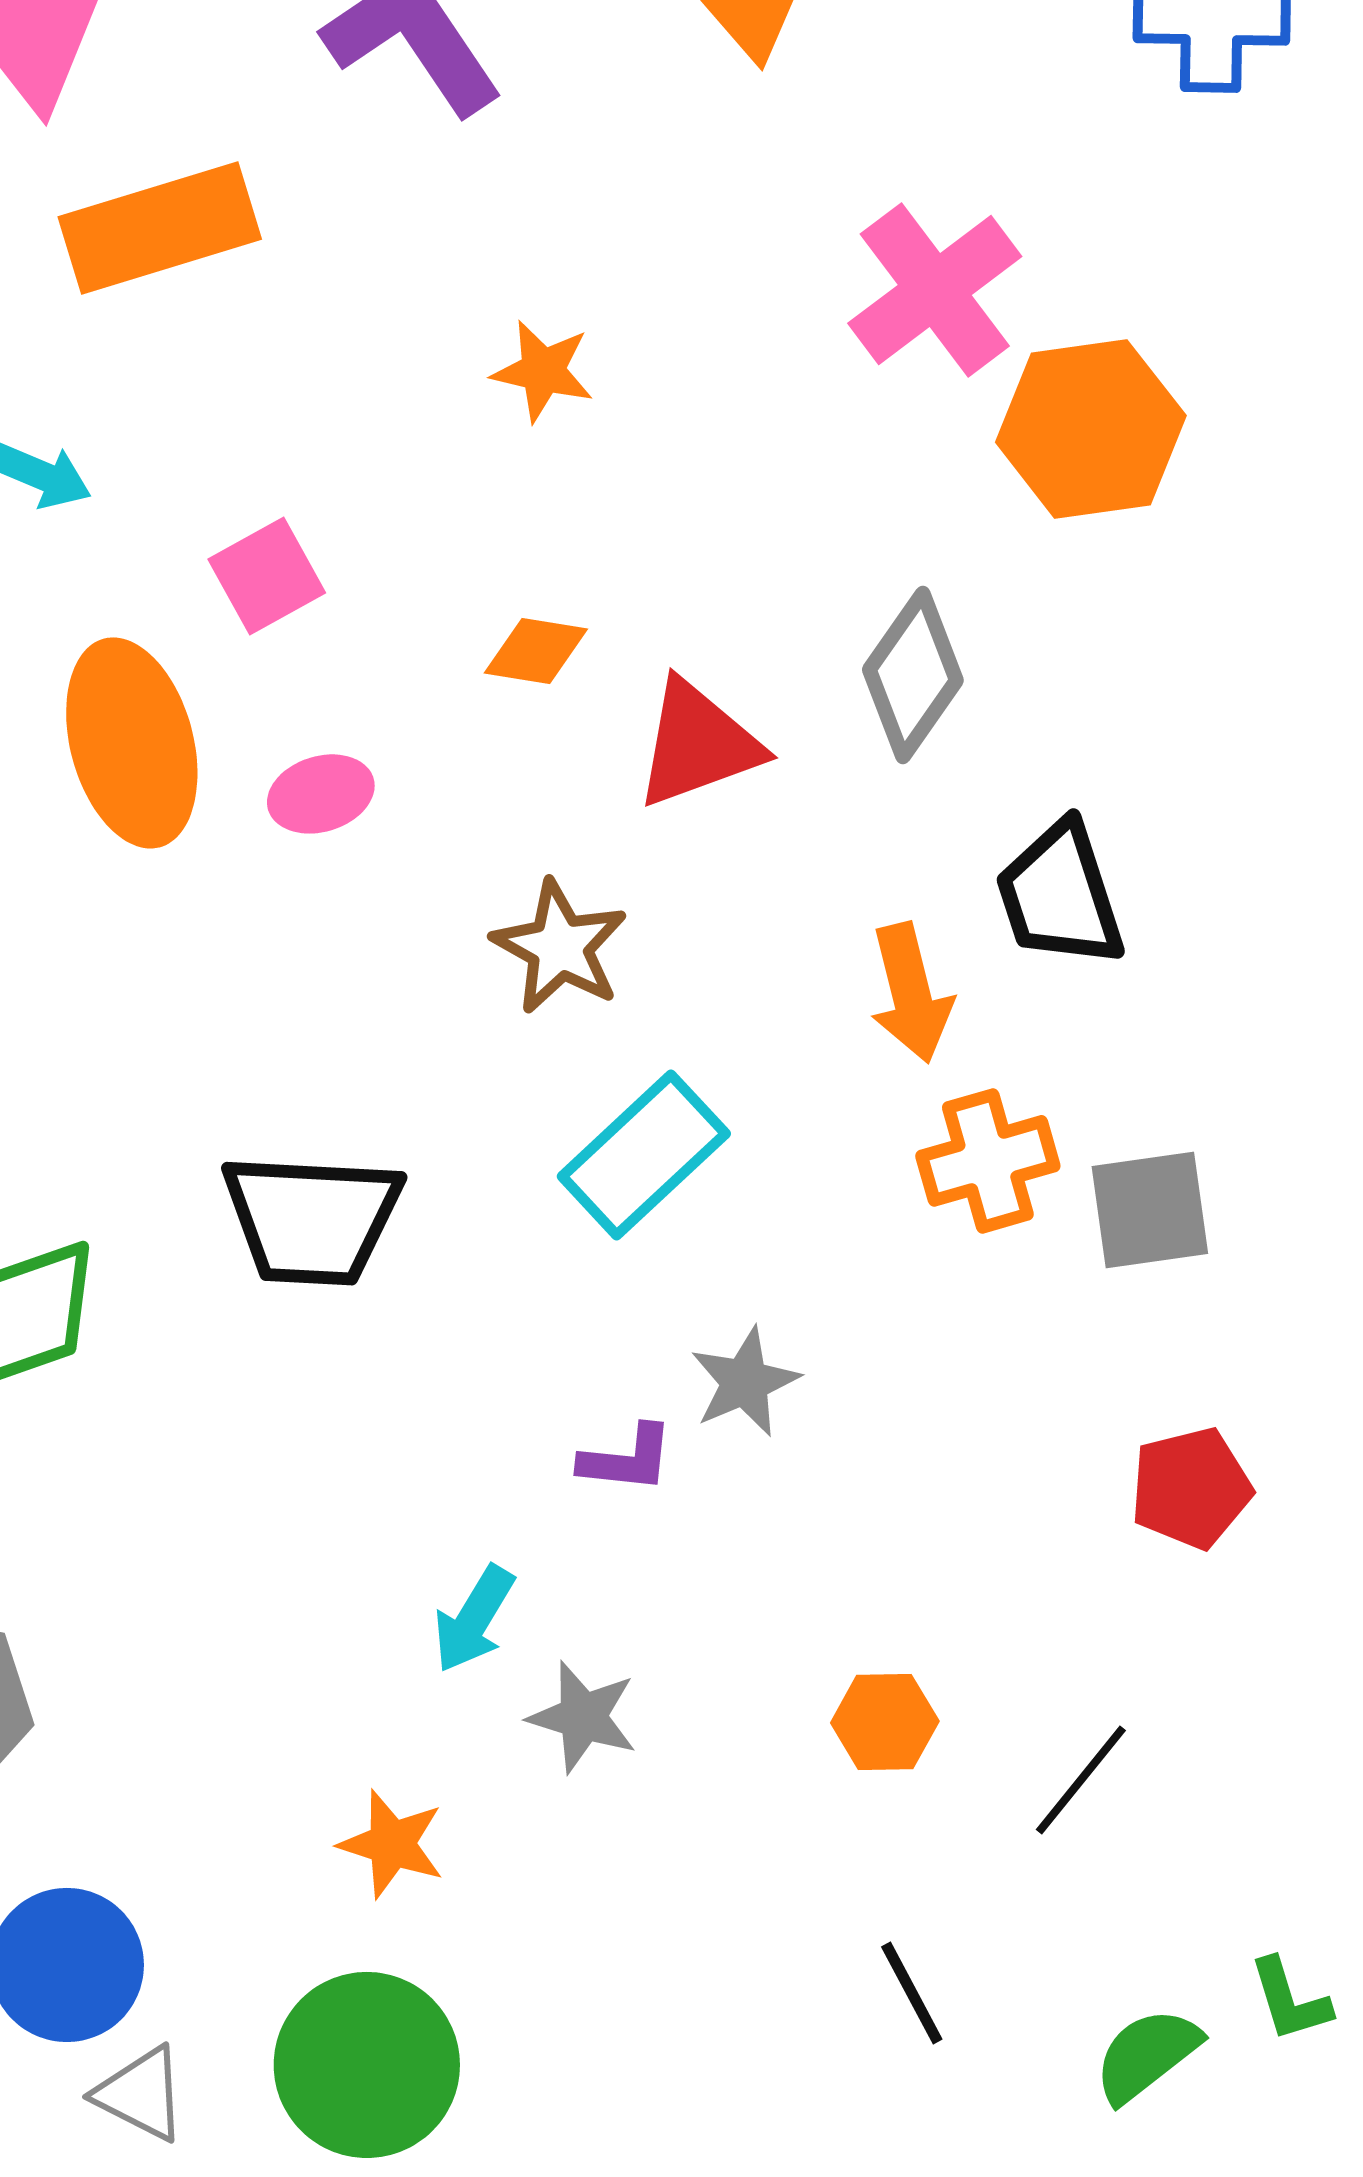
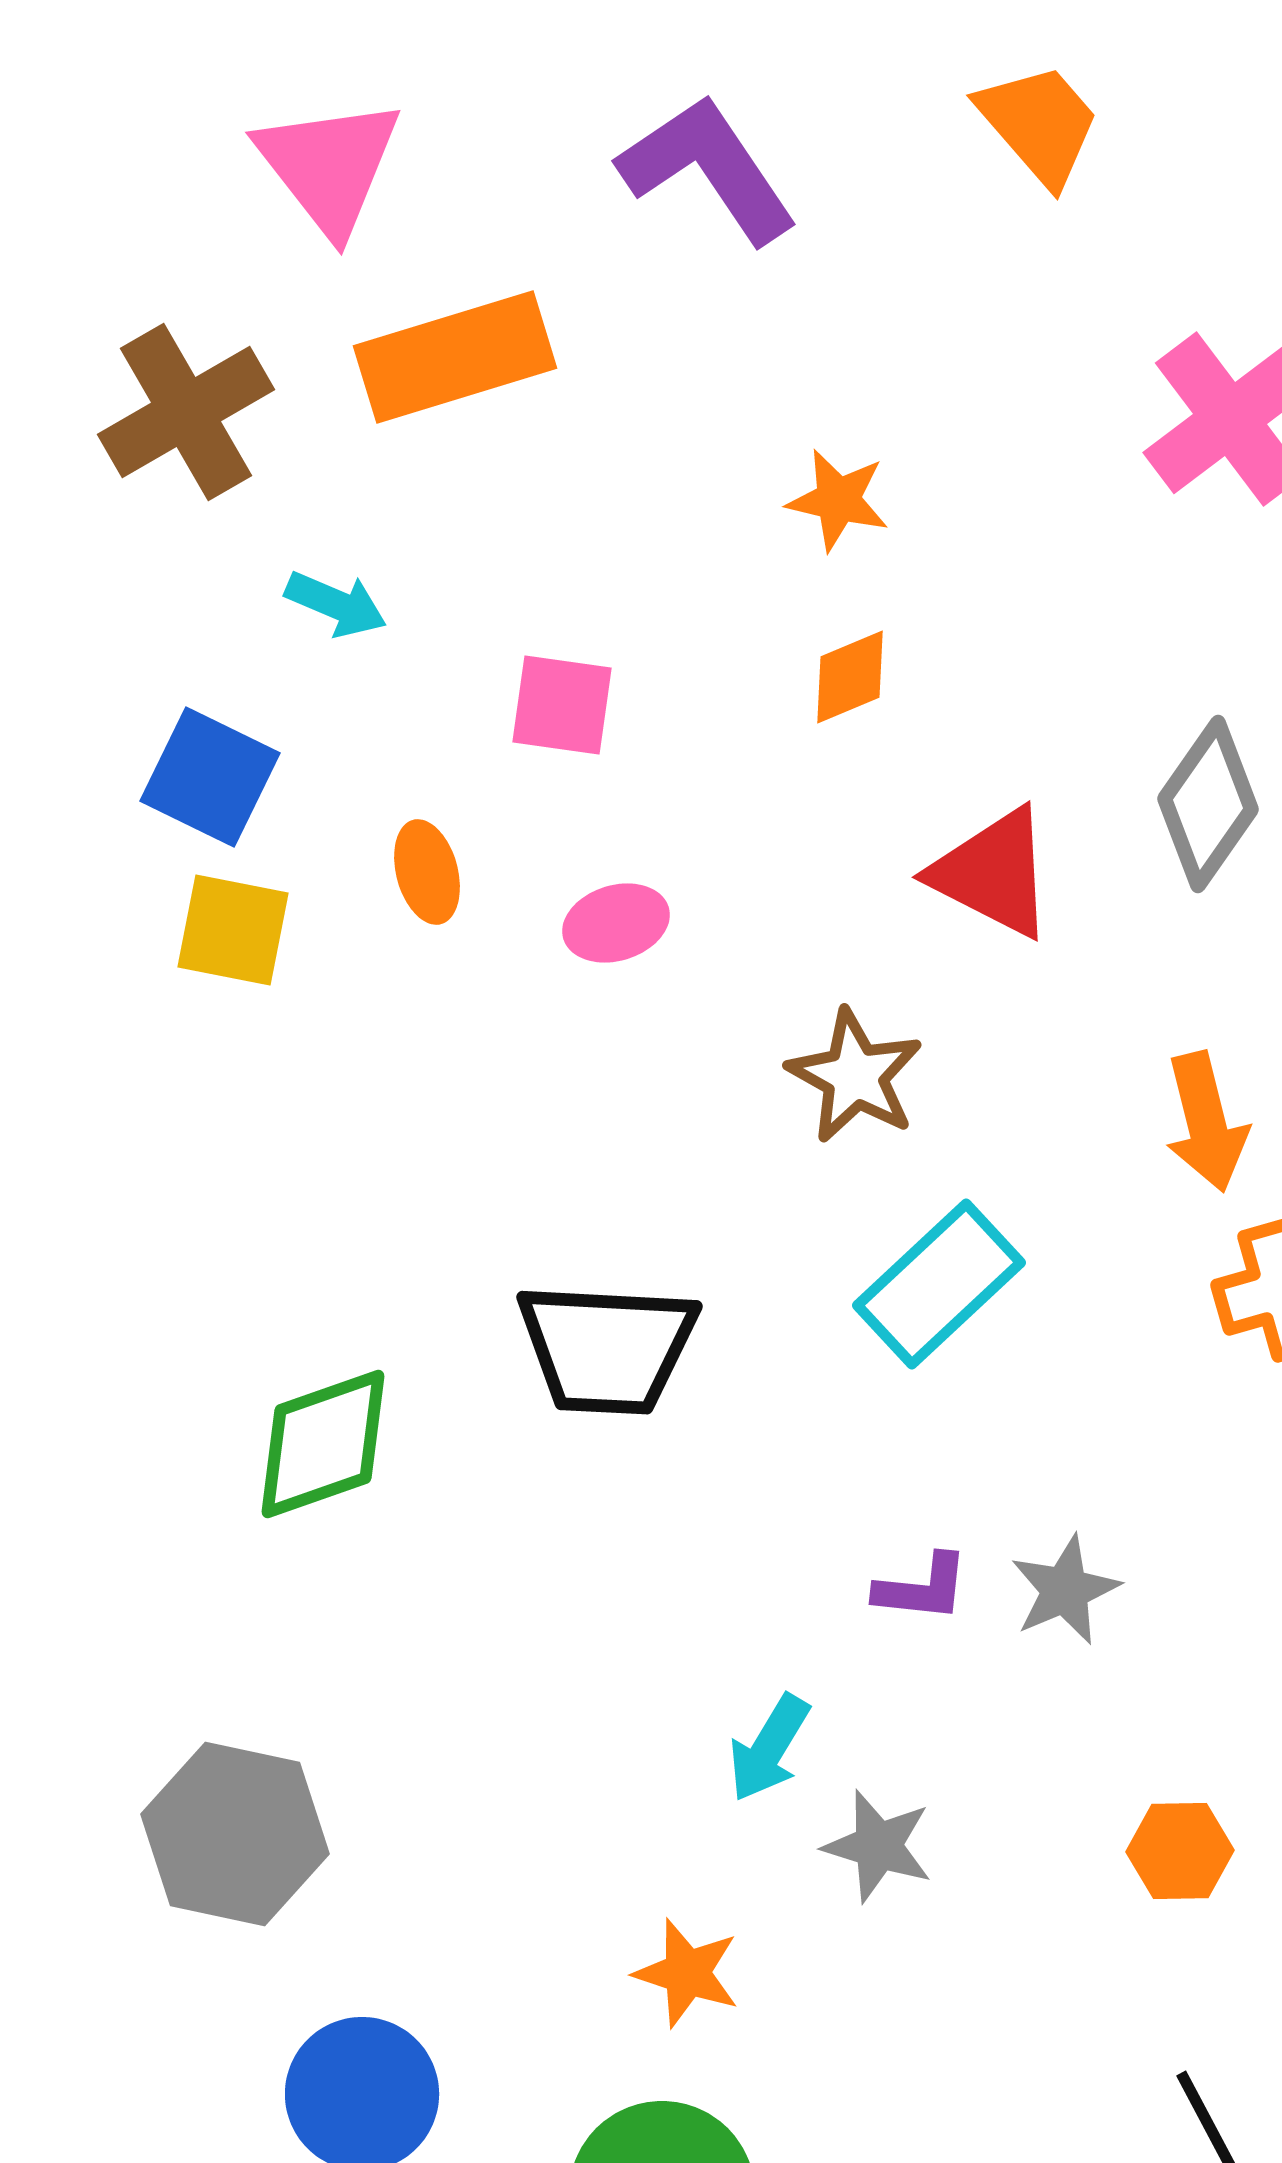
pink square: (267, 576) -> (562, 705), turned 37
orange diamond: (536, 651) -> (850, 677), moved, turned -32
orange ellipse: (132, 743) -> (427, 872), size x0.5
red triangle: (698, 744) -> (993, 873), turned 47
gray star: (745, 1382) -> (1065, 1590), moved

